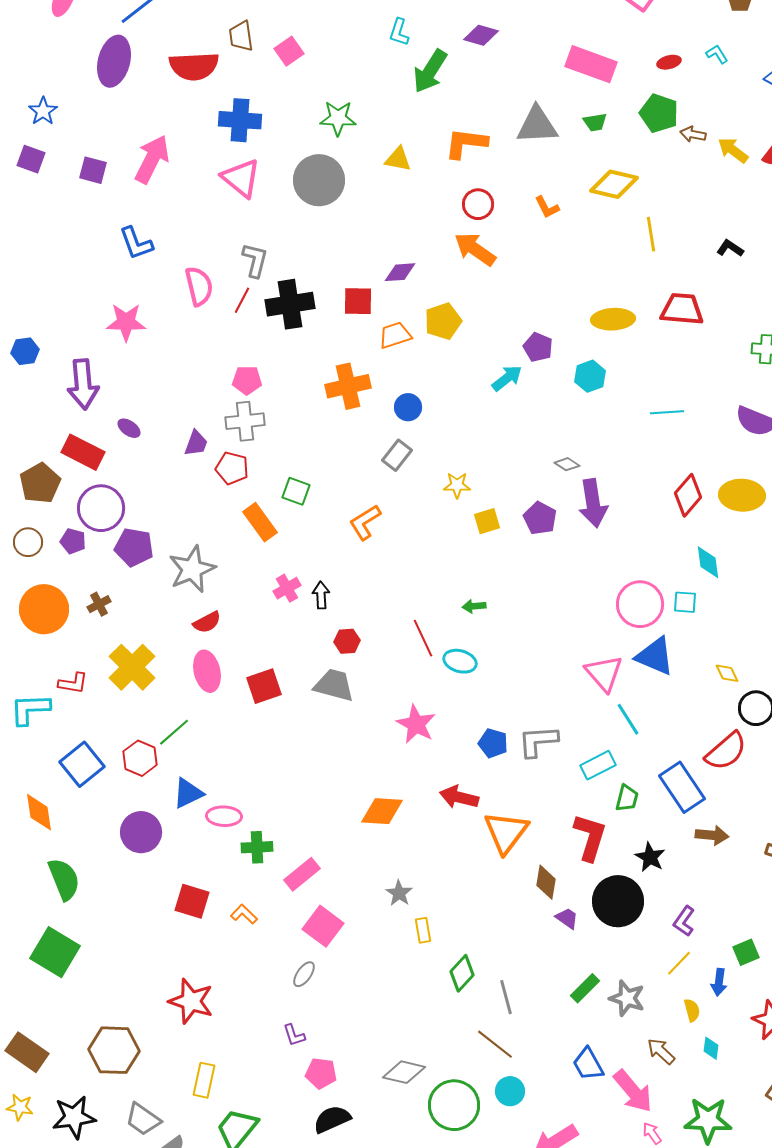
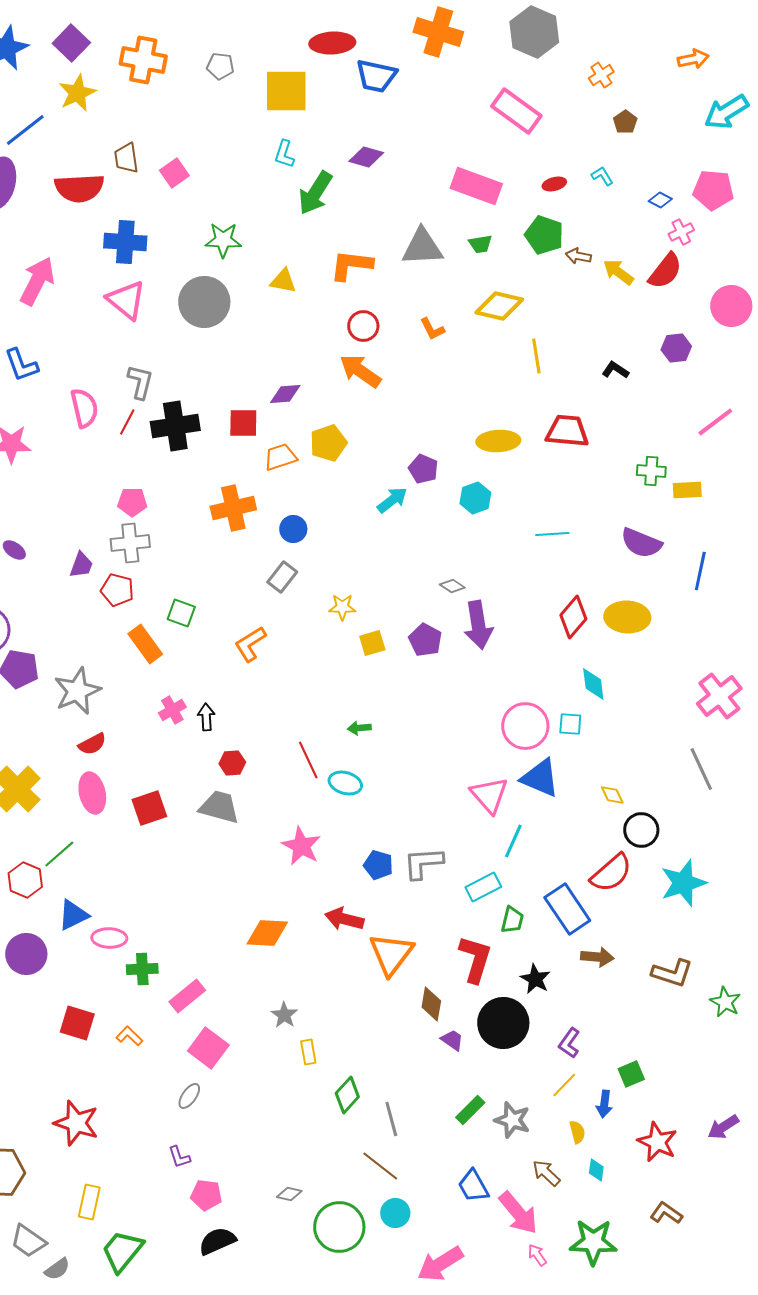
cyan line: (628, 719) -> (513, 841), turned 56
gray diamond: (404, 1072) -> (289, 1194), size x0.6

